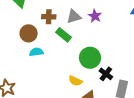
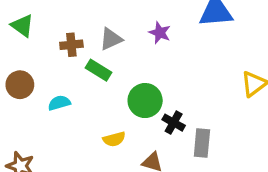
purple star: (95, 16) -> (160, 33), moved
brown circle: (29, 33) -> (20, 85), moved
yellow semicircle: (75, 81) -> (114, 139), moved, turned -32

